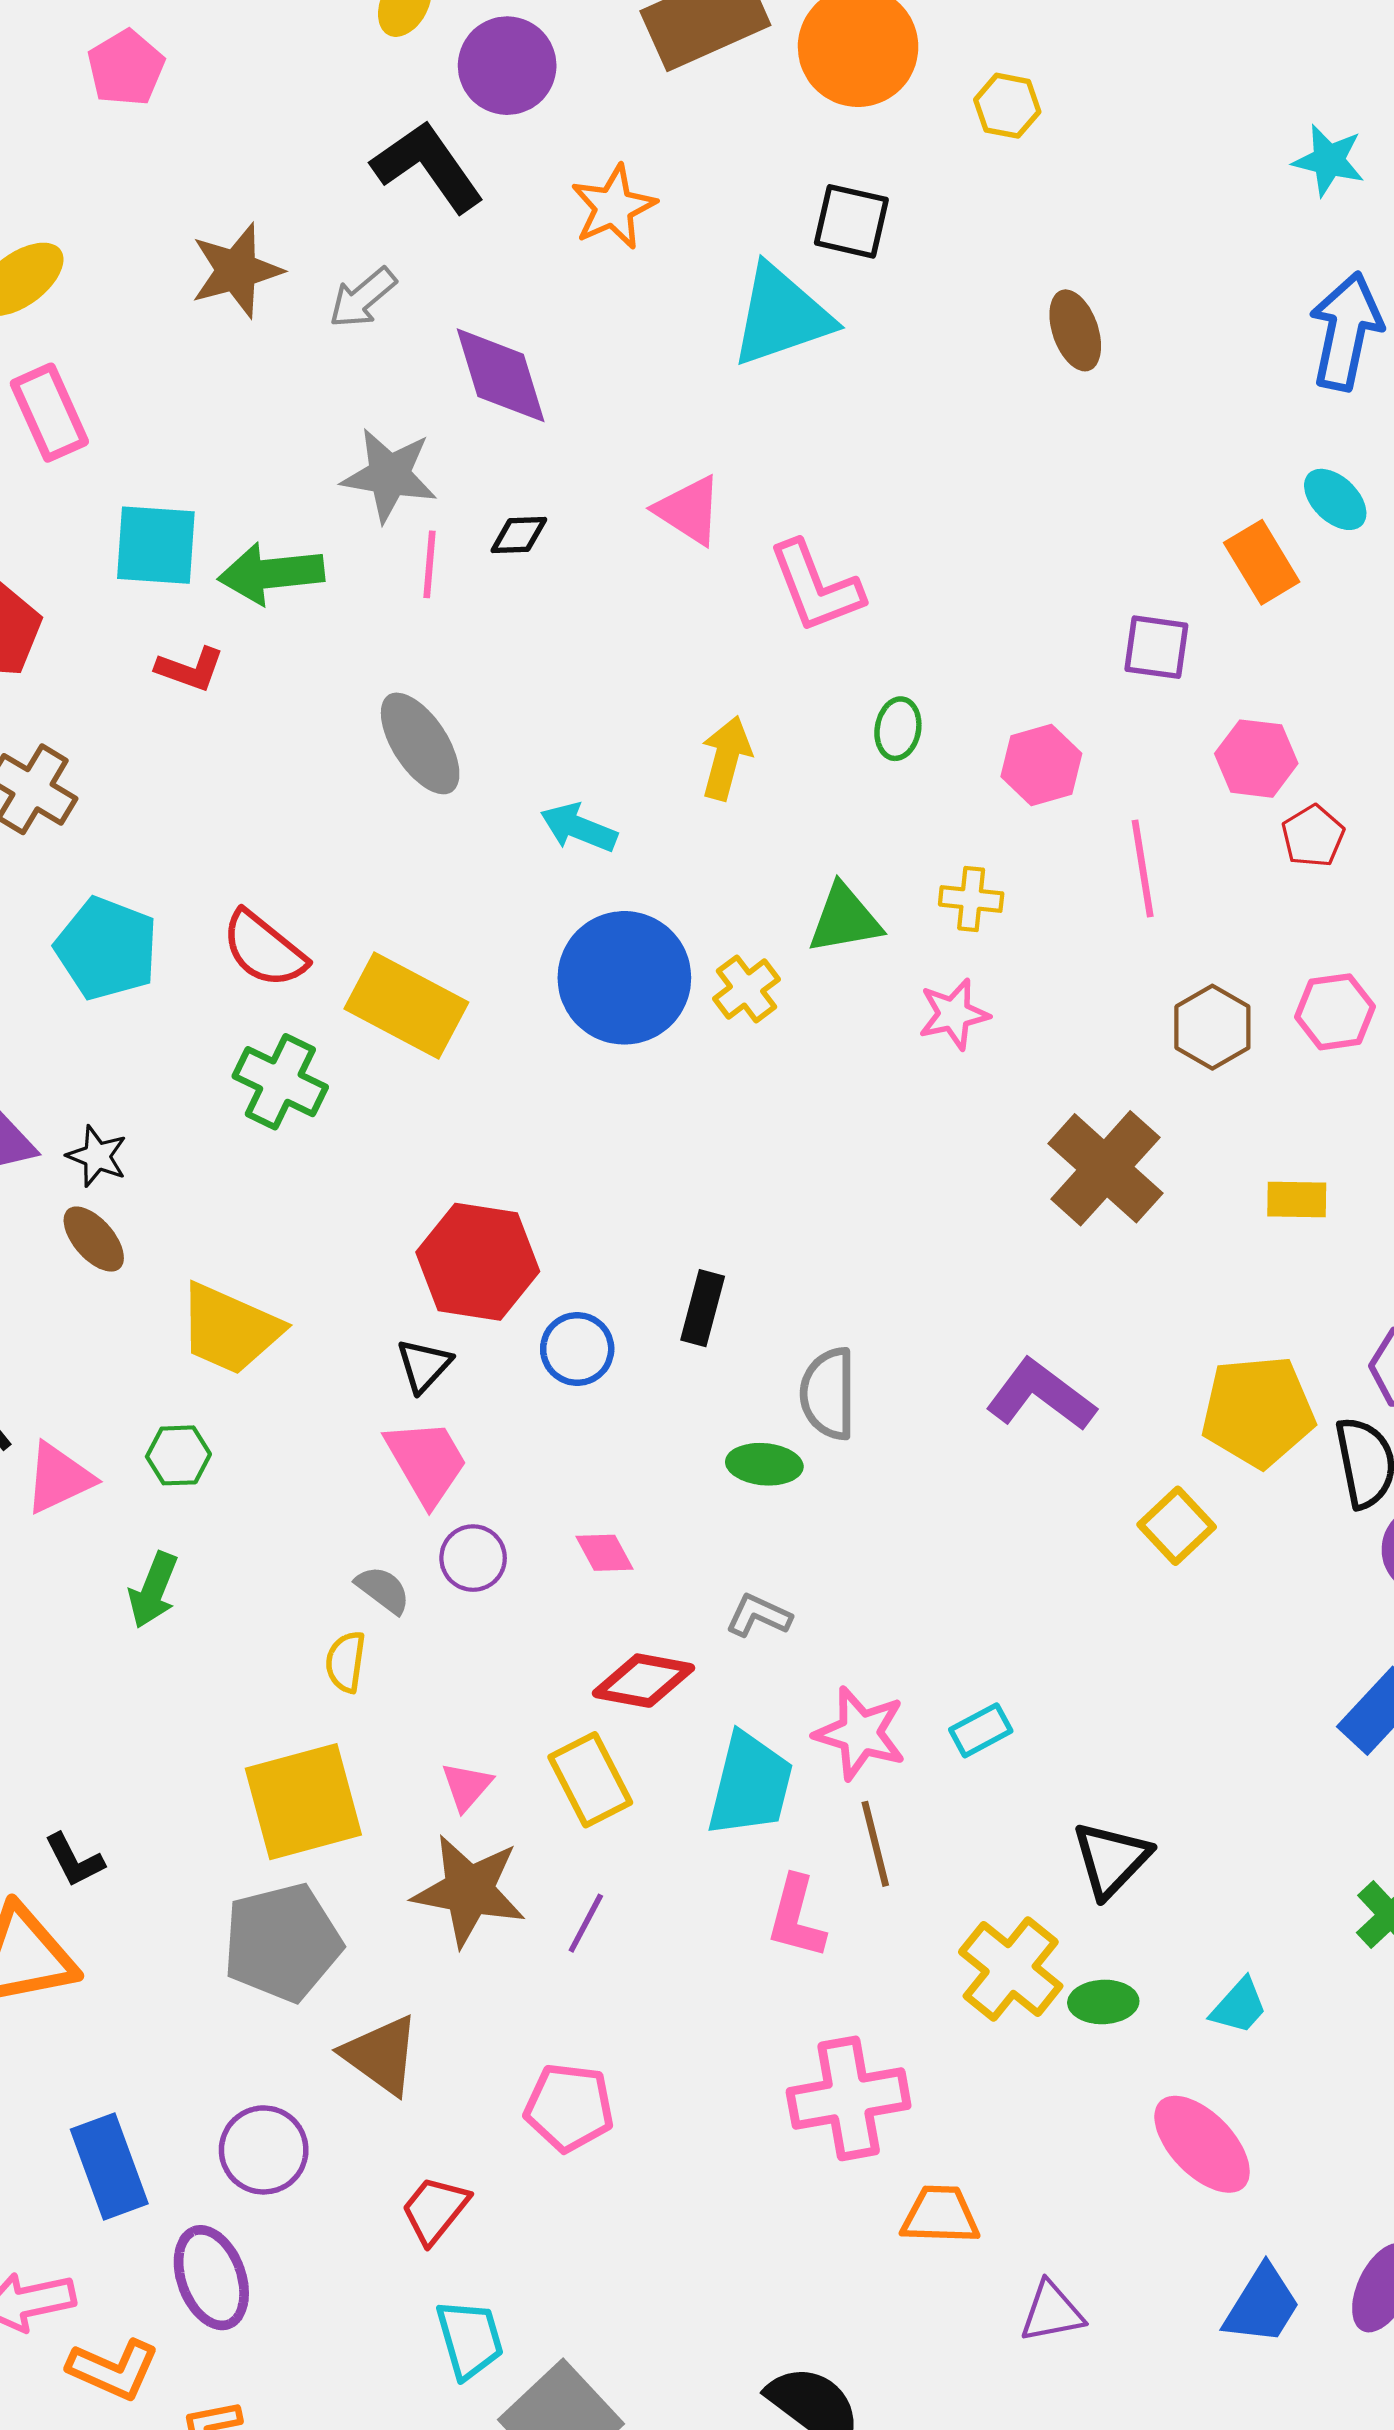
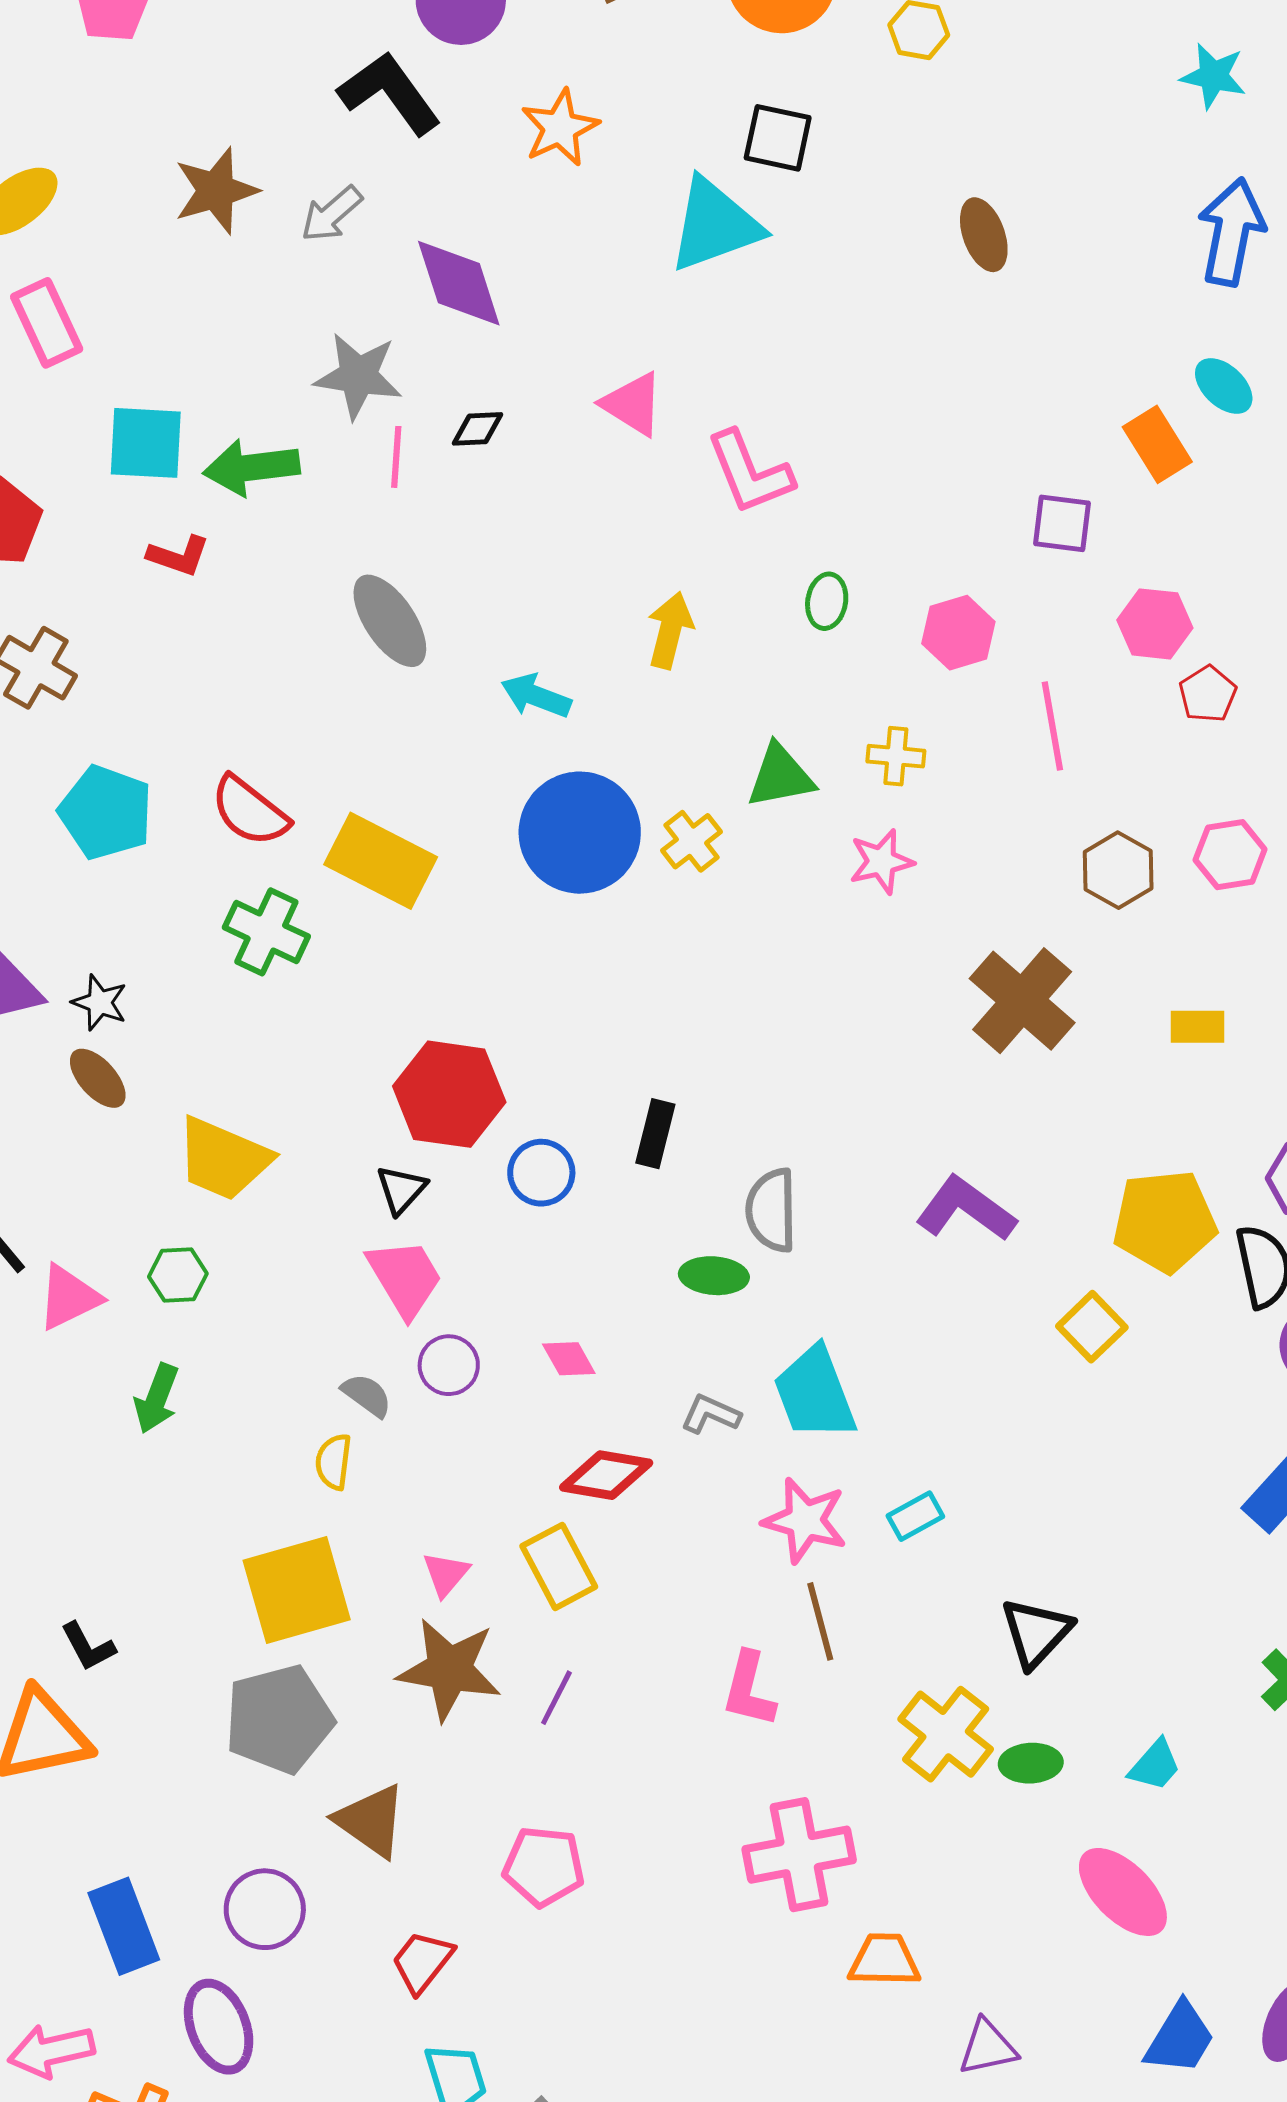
cyan trapezoid: (750, 1785) -> (815, 1393), moved, turned 146

